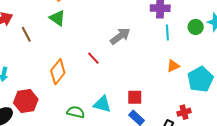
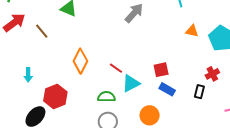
red line: (93, 58) -> (116, 68), moved
orange triangle: (173, 66) -> (192, 31), turned 48
cyan triangle: (102, 104) -> (131, 83), turned -30

